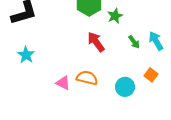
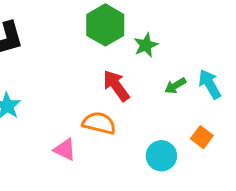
green arrow: (134, 42) -> (175, 86), turned 96
orange semicircle: (87, 78) -> (99, 123), moved

